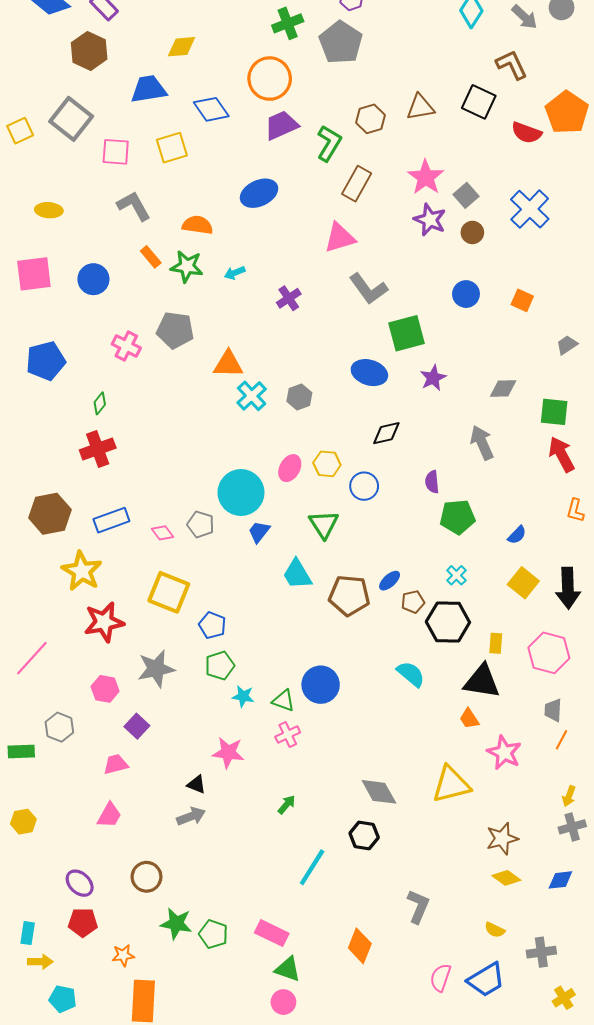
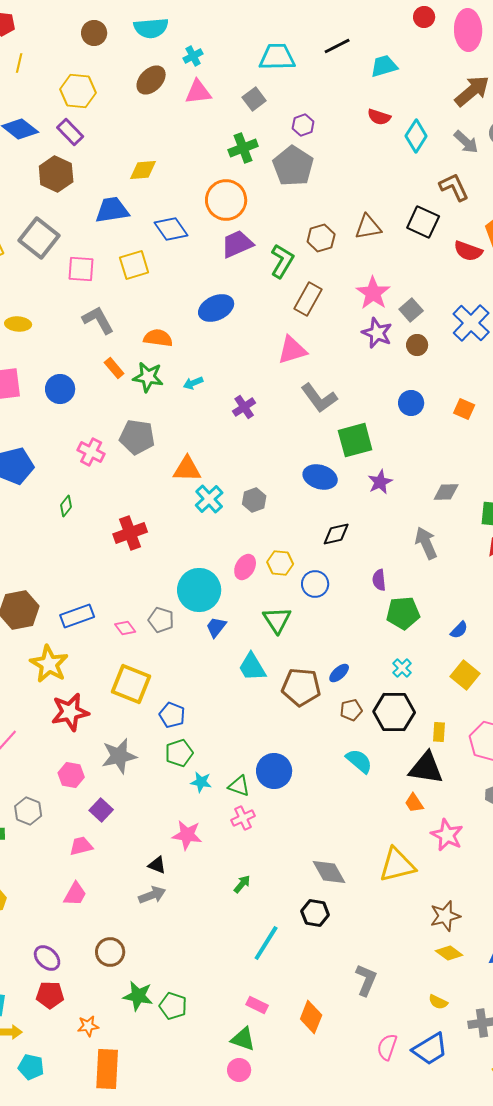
red cross: (98, 449) -> (130, 533), moved
brown pentagon: (413, 602) -> (351, 710), moved
pink rectangle: (272, 933) -> (257, 1005), moved, size x0.7

